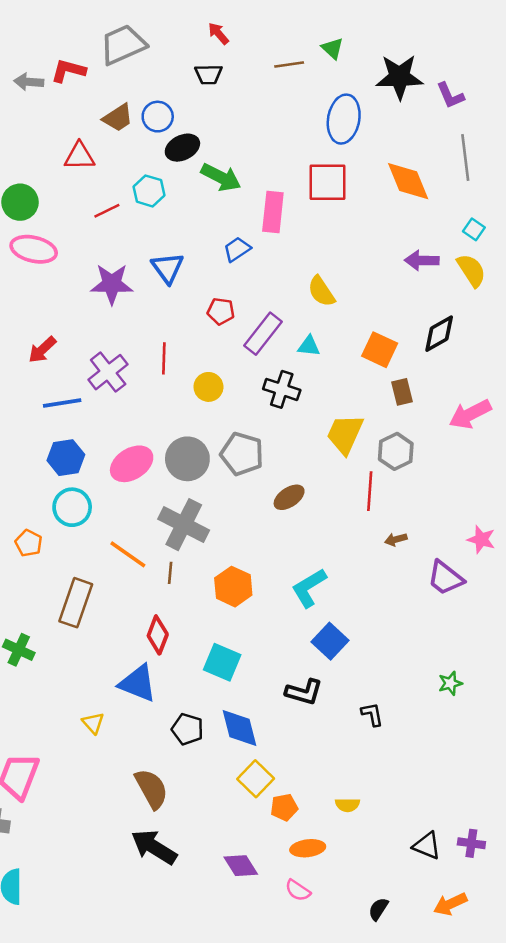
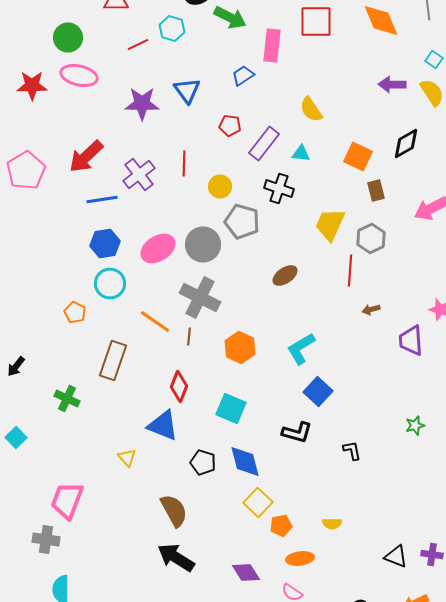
red arrow: (42, 350) -> (86, 156), size x1.5
gray pentagon: (242, 454) -> (242, 222), moved
purple trapezoid: (445, 578) -> (411, 340), turned 48

